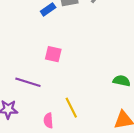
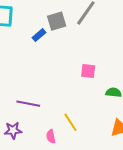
pink square: (53, 54) -> (88, 71), moved

